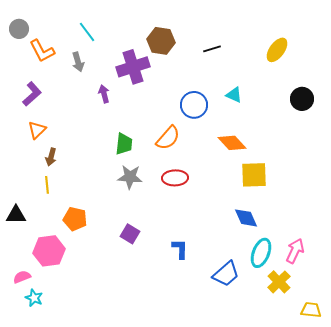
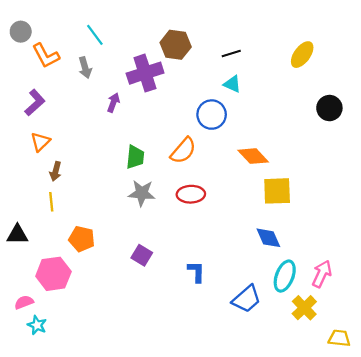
purple arrow: (104, 94) -> (113, 103), turned 36
cyan triangle: (234, 95) -> (232, 84), moved

